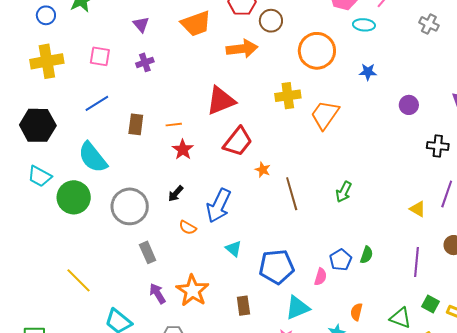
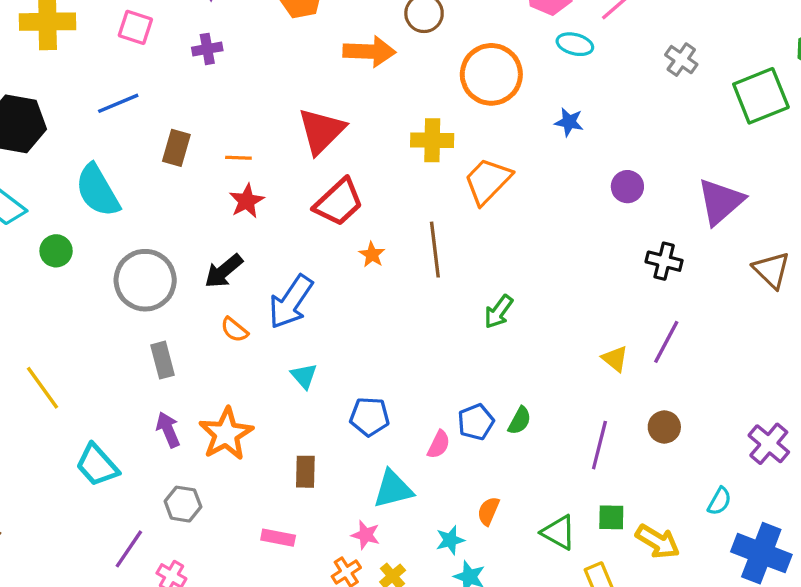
red triangle: (221, 101) -> (321, 131), turned -32
black arrow: (176, 194) -> (224, 271), size x1.4
brown line: (292, 194) -> (435, 250), moved
green circle: (74, 197) -> (56, 251), size x0.6
blue pentagon: (277, 267) -> (369, 417), size x0.7
green square: (430, 304) -> (611, 517), turned -36

